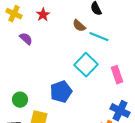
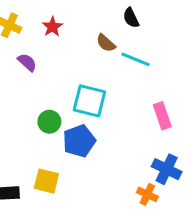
cyan square: (86, 65) -> (89, 101), moved, turned -30
green circle: (20, 100) -> (49, 122), moved

